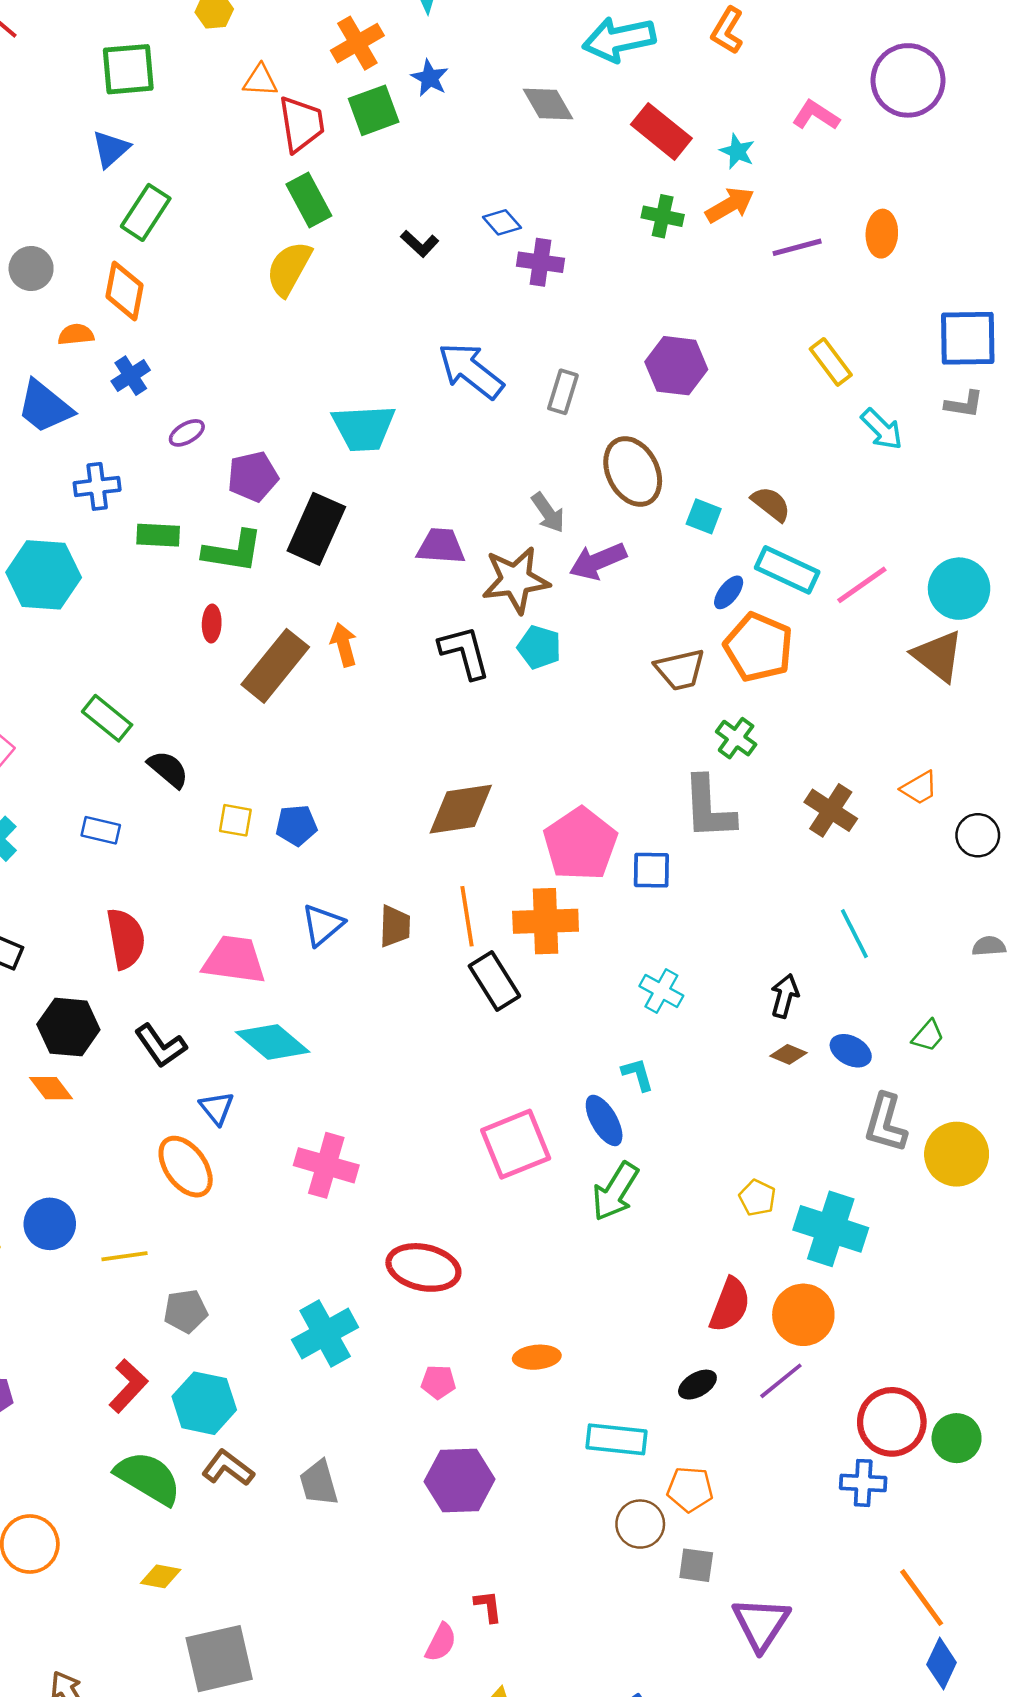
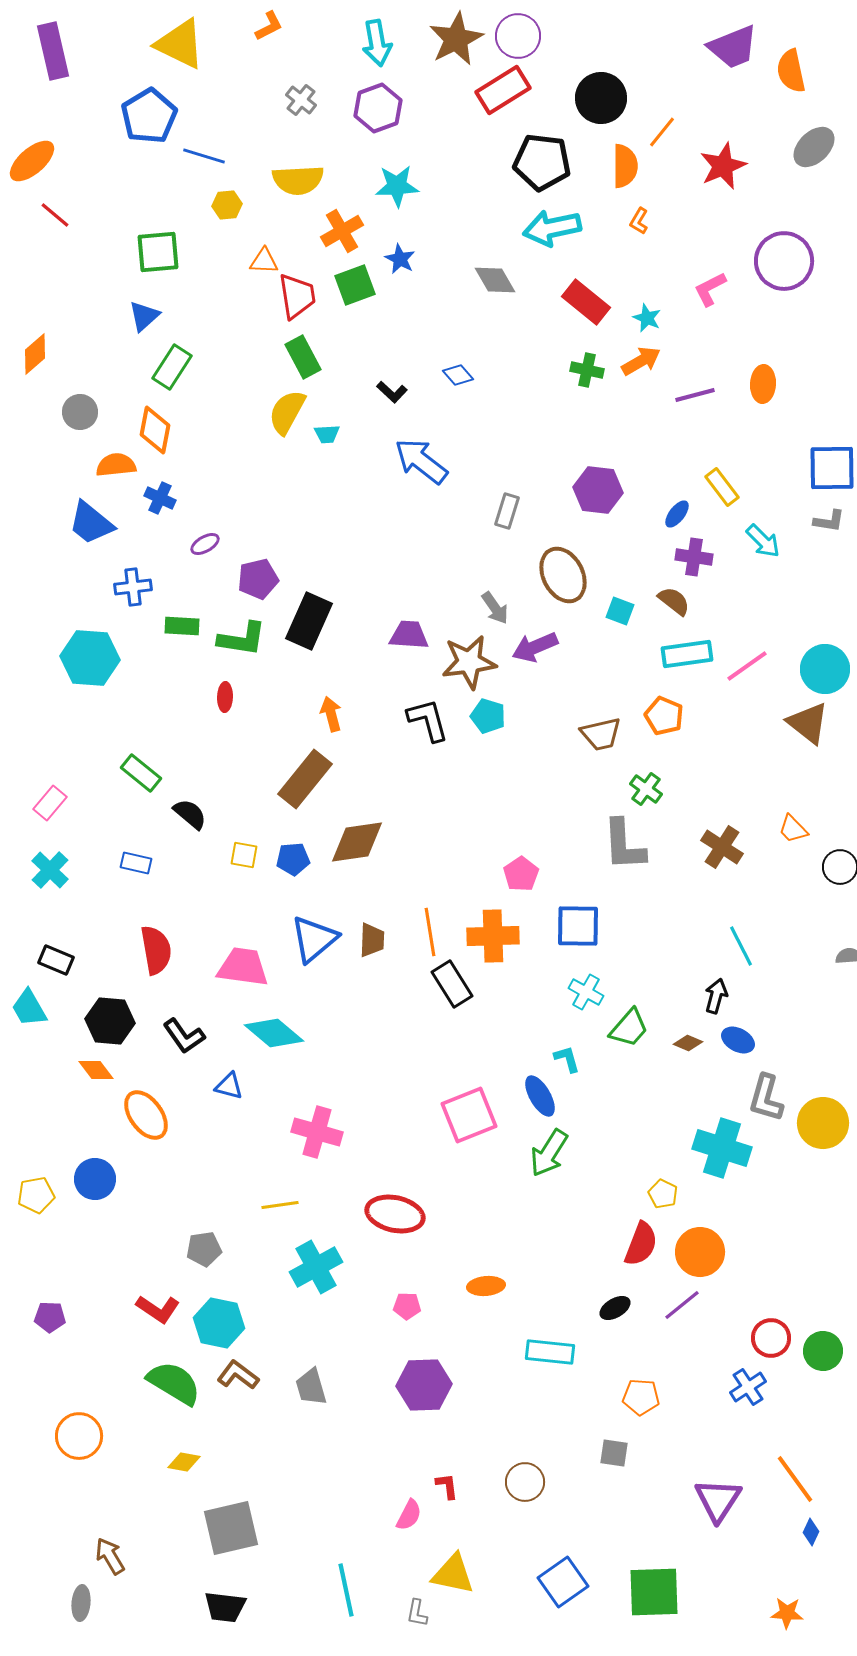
orange L-shape: (727, 31) -> (639, 221), size x0.7
pink L-shape: (816, 115) -> (710, 289), turned -60
purple cross: (541, 262) -> (694, 557), moved
orange semicircle: (76, 335) -> (116, 465), size x1.4
blue arrow: (471, 371) -> (421, 461), moved
blue cross: (131, 376) -> (160, 498), turned -32
cyan trapezoid: (364, 428) -> (327, 434), moved, size x0.5
cyan rectangle: (787, 570) -> (687, 654), turned -33
blue ellipse: (729, 592) -> (677, 514), moved
orange pentagon: (759, 647) -> (664, 716), size x0.7
brown rectangle: (275, 666) -> (305, 779), moved
orange trapezoid: (919, 788) -> (793, 829), turned 76
brown diamond: (461, 809) -> (357, 842), moved
pink pentagon: (580, 844) -> (521, 874), size x0.6
blue square: (651, 870) -> (578, 926), moved, size x1.4
blue triangle: (323, 925) -> (314, 939), size x1.4
black arrow: (785, 996) -> (716, 996), moved
green trapezoid: (928, 1036) -> (629, 1028), moved, size x1.5
blue triangle: (217, 1108) -> (229, 1086), turned -36
orange ellipse: (186, 1167) -> (146, 1115), moved
yellow pentagon: (757, 1198) -> (663, 1194), moved
cyan cross: (831, 1229) -> (722, 1148), moved
yellow line: (124, 1256) -> (280, 1205), moved
red L-shape: (128, 1386) -> (158, 1309), turned 81
red circle: (892, 1422) -> (771, 1338), size x0.7
blue cross: (863, 1483) -> (748, 1387), turned -36
orange pentagon: (690, 1489) -> (641, 1397), moved
brown circle: (640, 1524) -> (525, 1482), moved
purple triangle: (761, 1624) -> (718, 1500), moved
blue diamond: (942, 1664) -> (811, 1532), size x0.7

